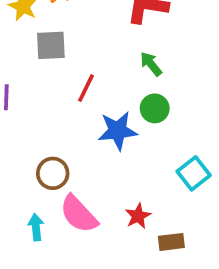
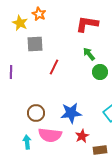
green circle: (155, 108) -> (100, 72), moved
blue star: (118, 131) -> (71, 113), moved
pink semicircle: (79, 214) -> (50, 135), turned -40

